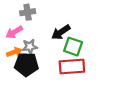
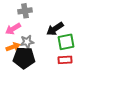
green square: (73, 47) -> (66, 42), turned -30
red rectangle: (72, 67) -> (65, 60), size x0.6

